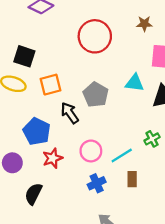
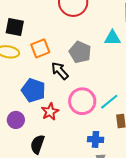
pink circle: (91, 151) -> (82, 101), size x1.4
blue cross: (97, 183) -> (96, 139), moved, turned 35

